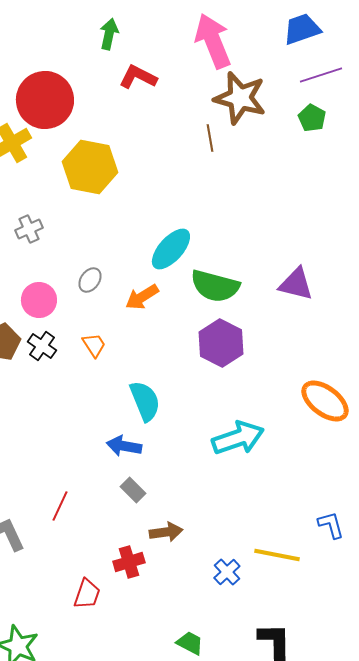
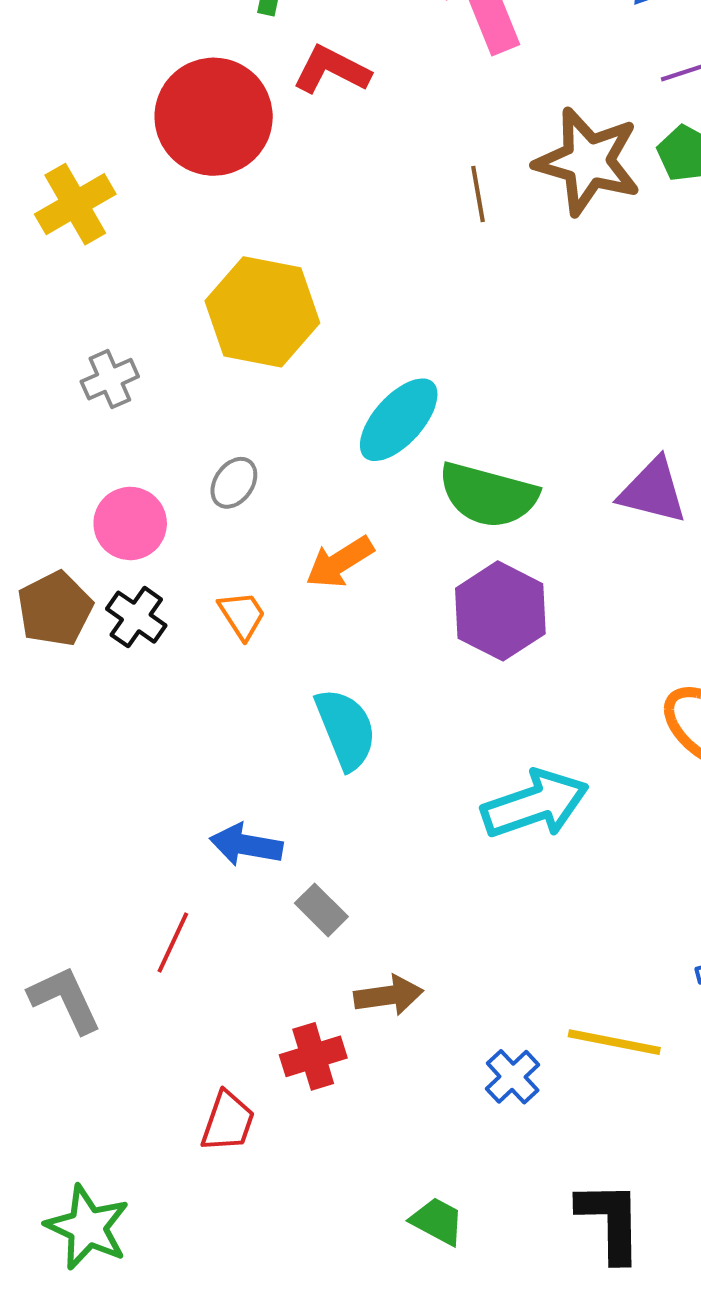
brown star: (240, 98) -> (588, 161), moved
red circle: (45, 100) -> (214, 117), moved
yellow hexagon: (90, 167) -> (262, 312), moved
orange arrow: (142, 297) -> (340, 562), moved
blue arrow: (124, 446) -> (246, 845), moved

